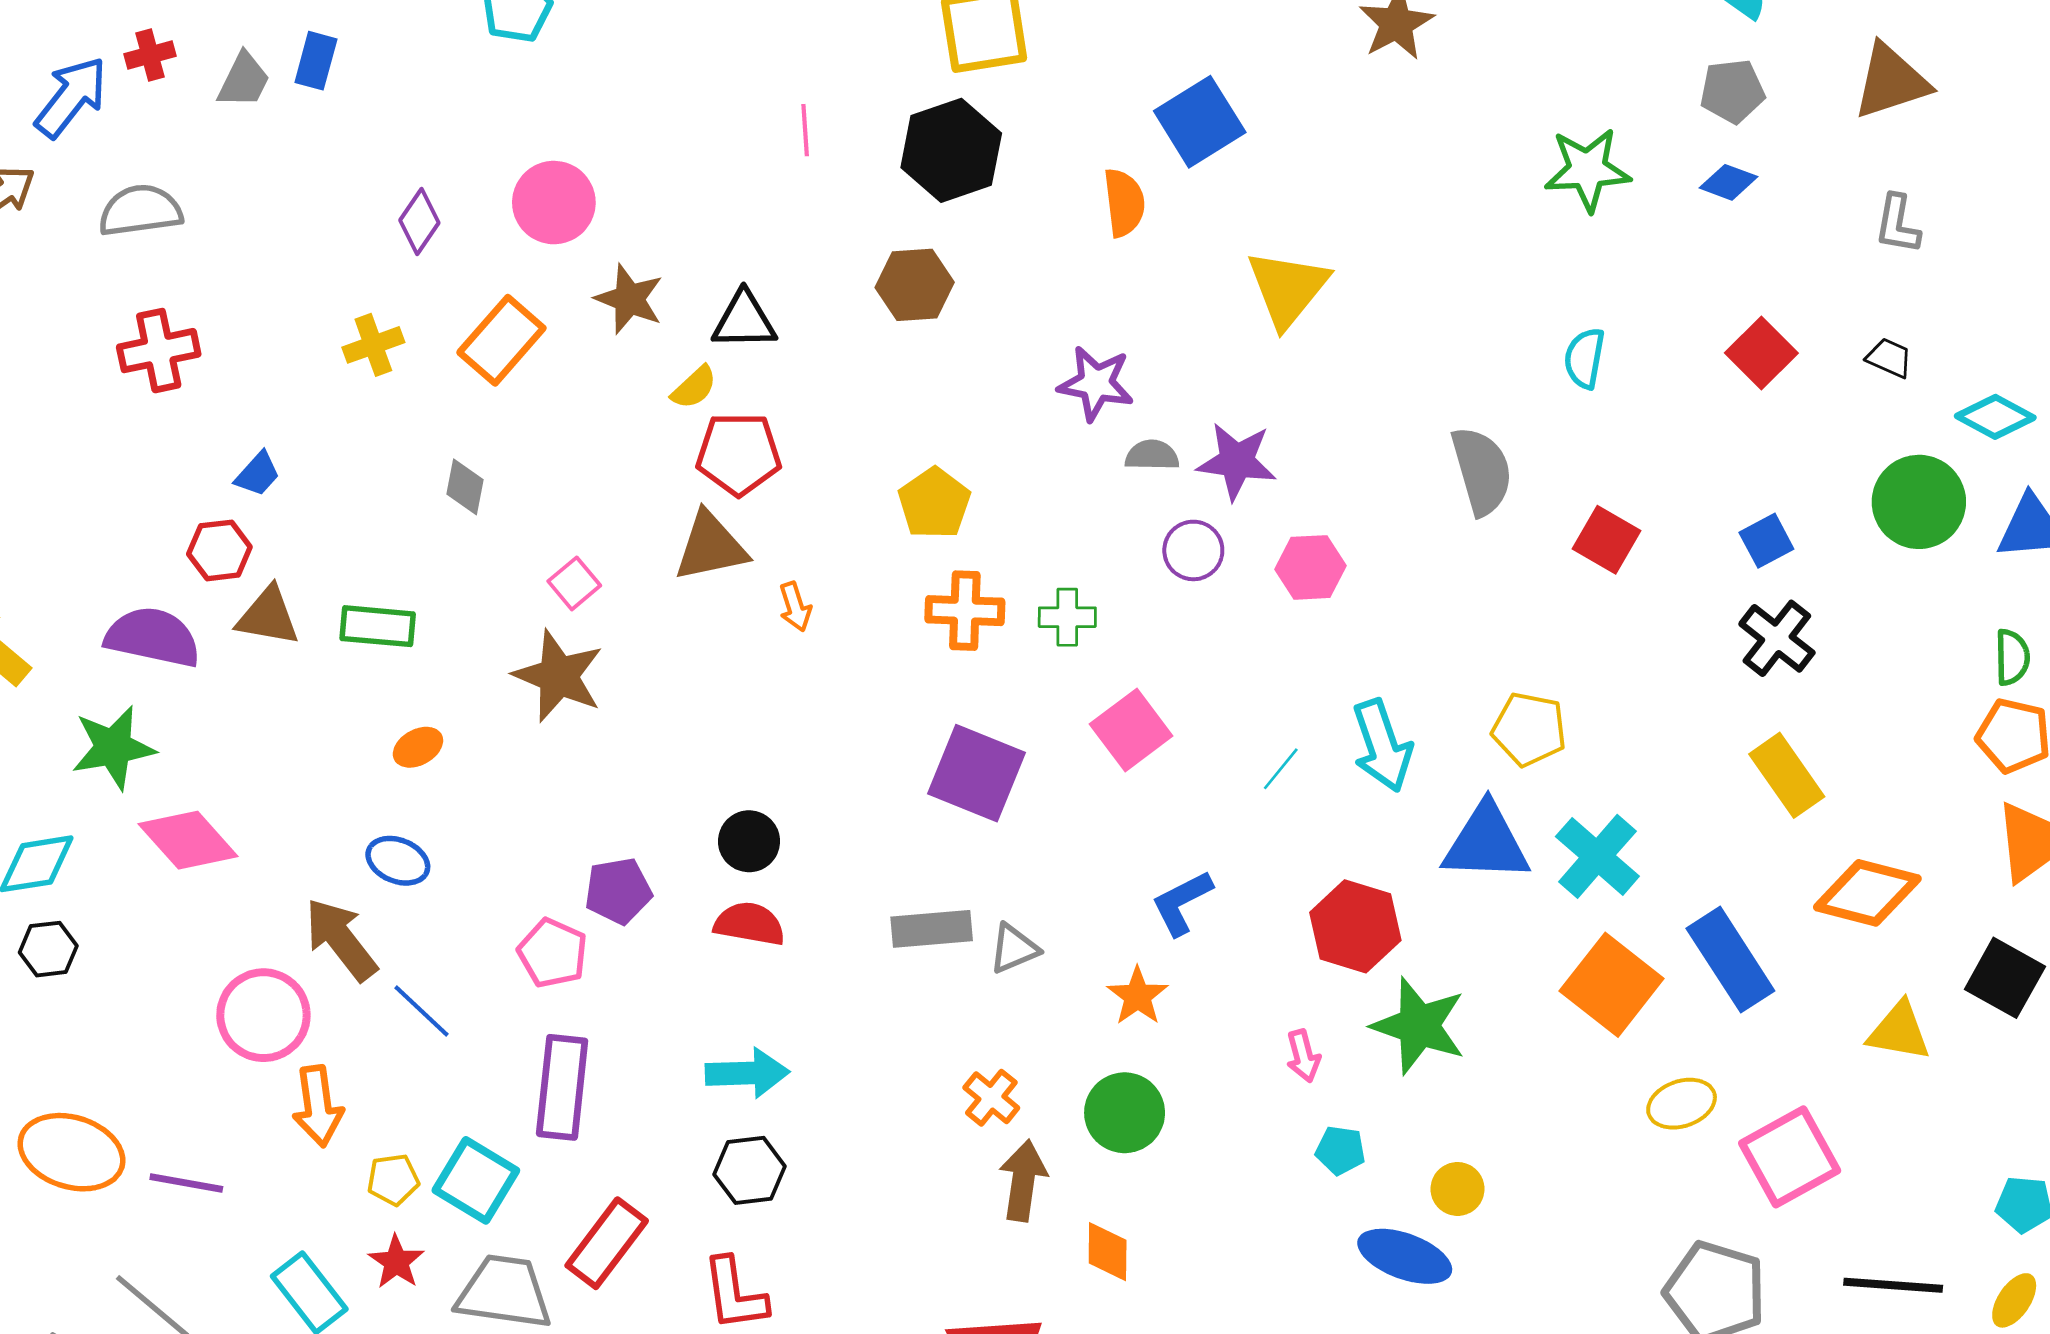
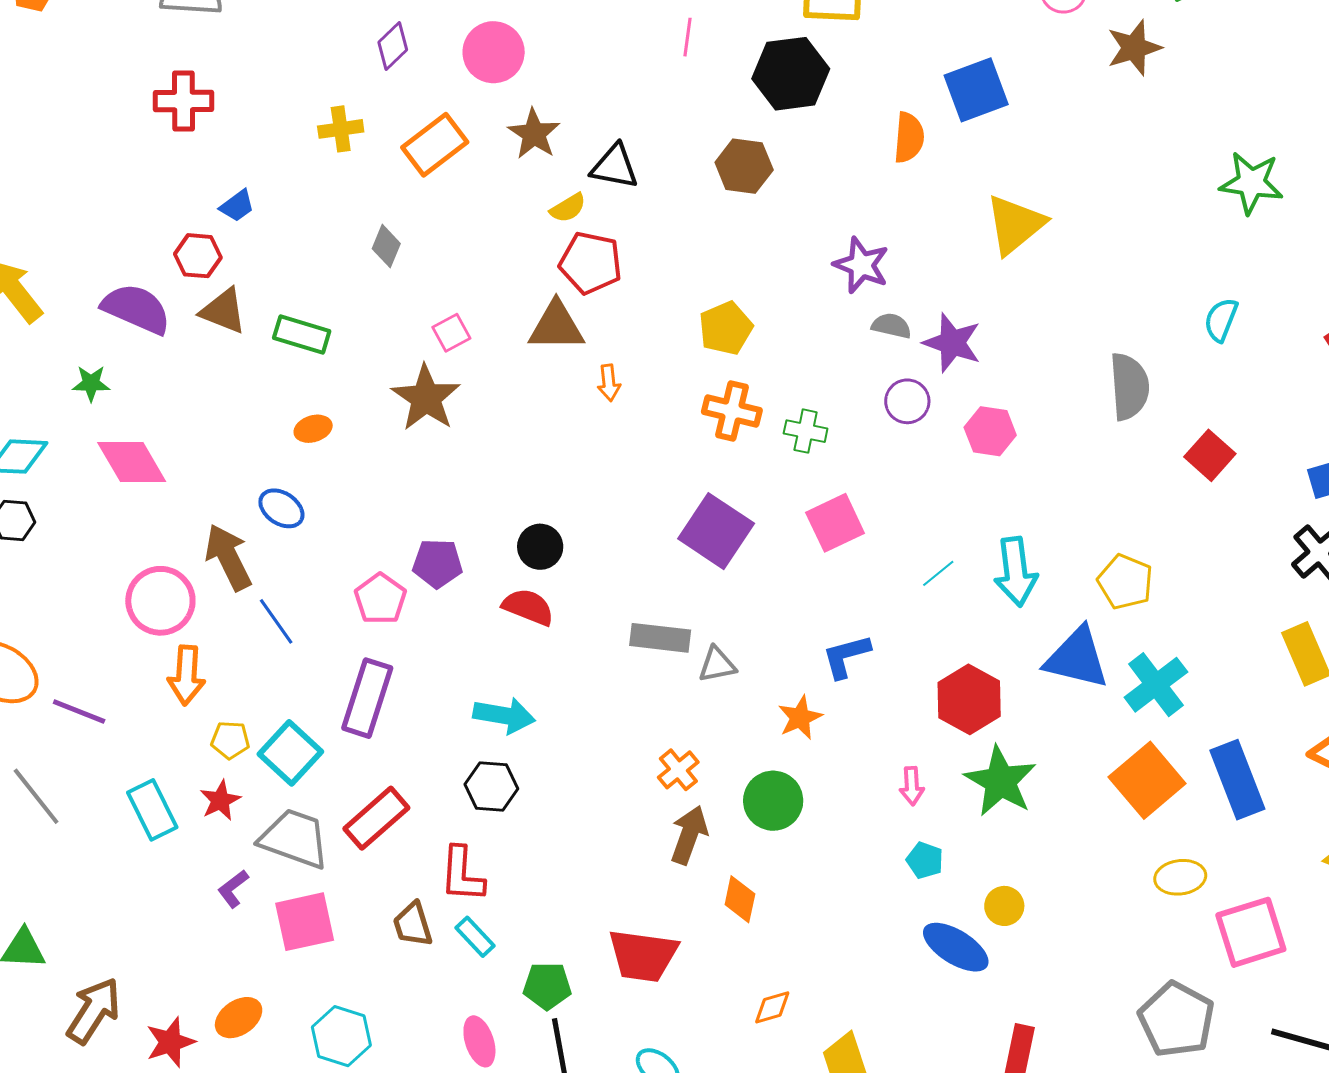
green star: (113, 748) -> (91, 383), size x0.6

